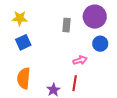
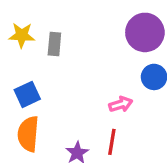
gray rectangle: (67, 25) -> (54, 44), moved
blue square: (23, 42) -> (27, 94), moved

